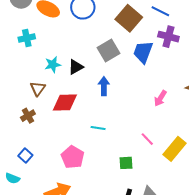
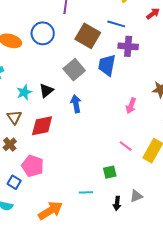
cyan line: (98, 128) -> (86, 192), moved
pink pentagon: (73, 157) -> (33, 166), moved

